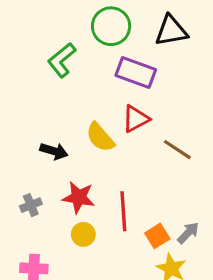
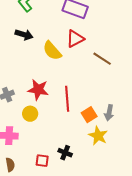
black arrow: (54, 151) -> (24, 35), moved
gray arrow: (188, 233) -> (109, 113), turned 147
yellow circle: (83, 234) -> (30, 114), moved

